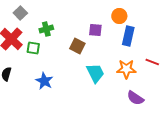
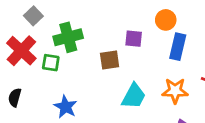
green cross: (46, 29) -> (68, 37), size x1.5
brown square: (77, 46) -> (110, 60), turned -35
cyan trapezoid: (95, 73) -> (134, 96), turned 55

